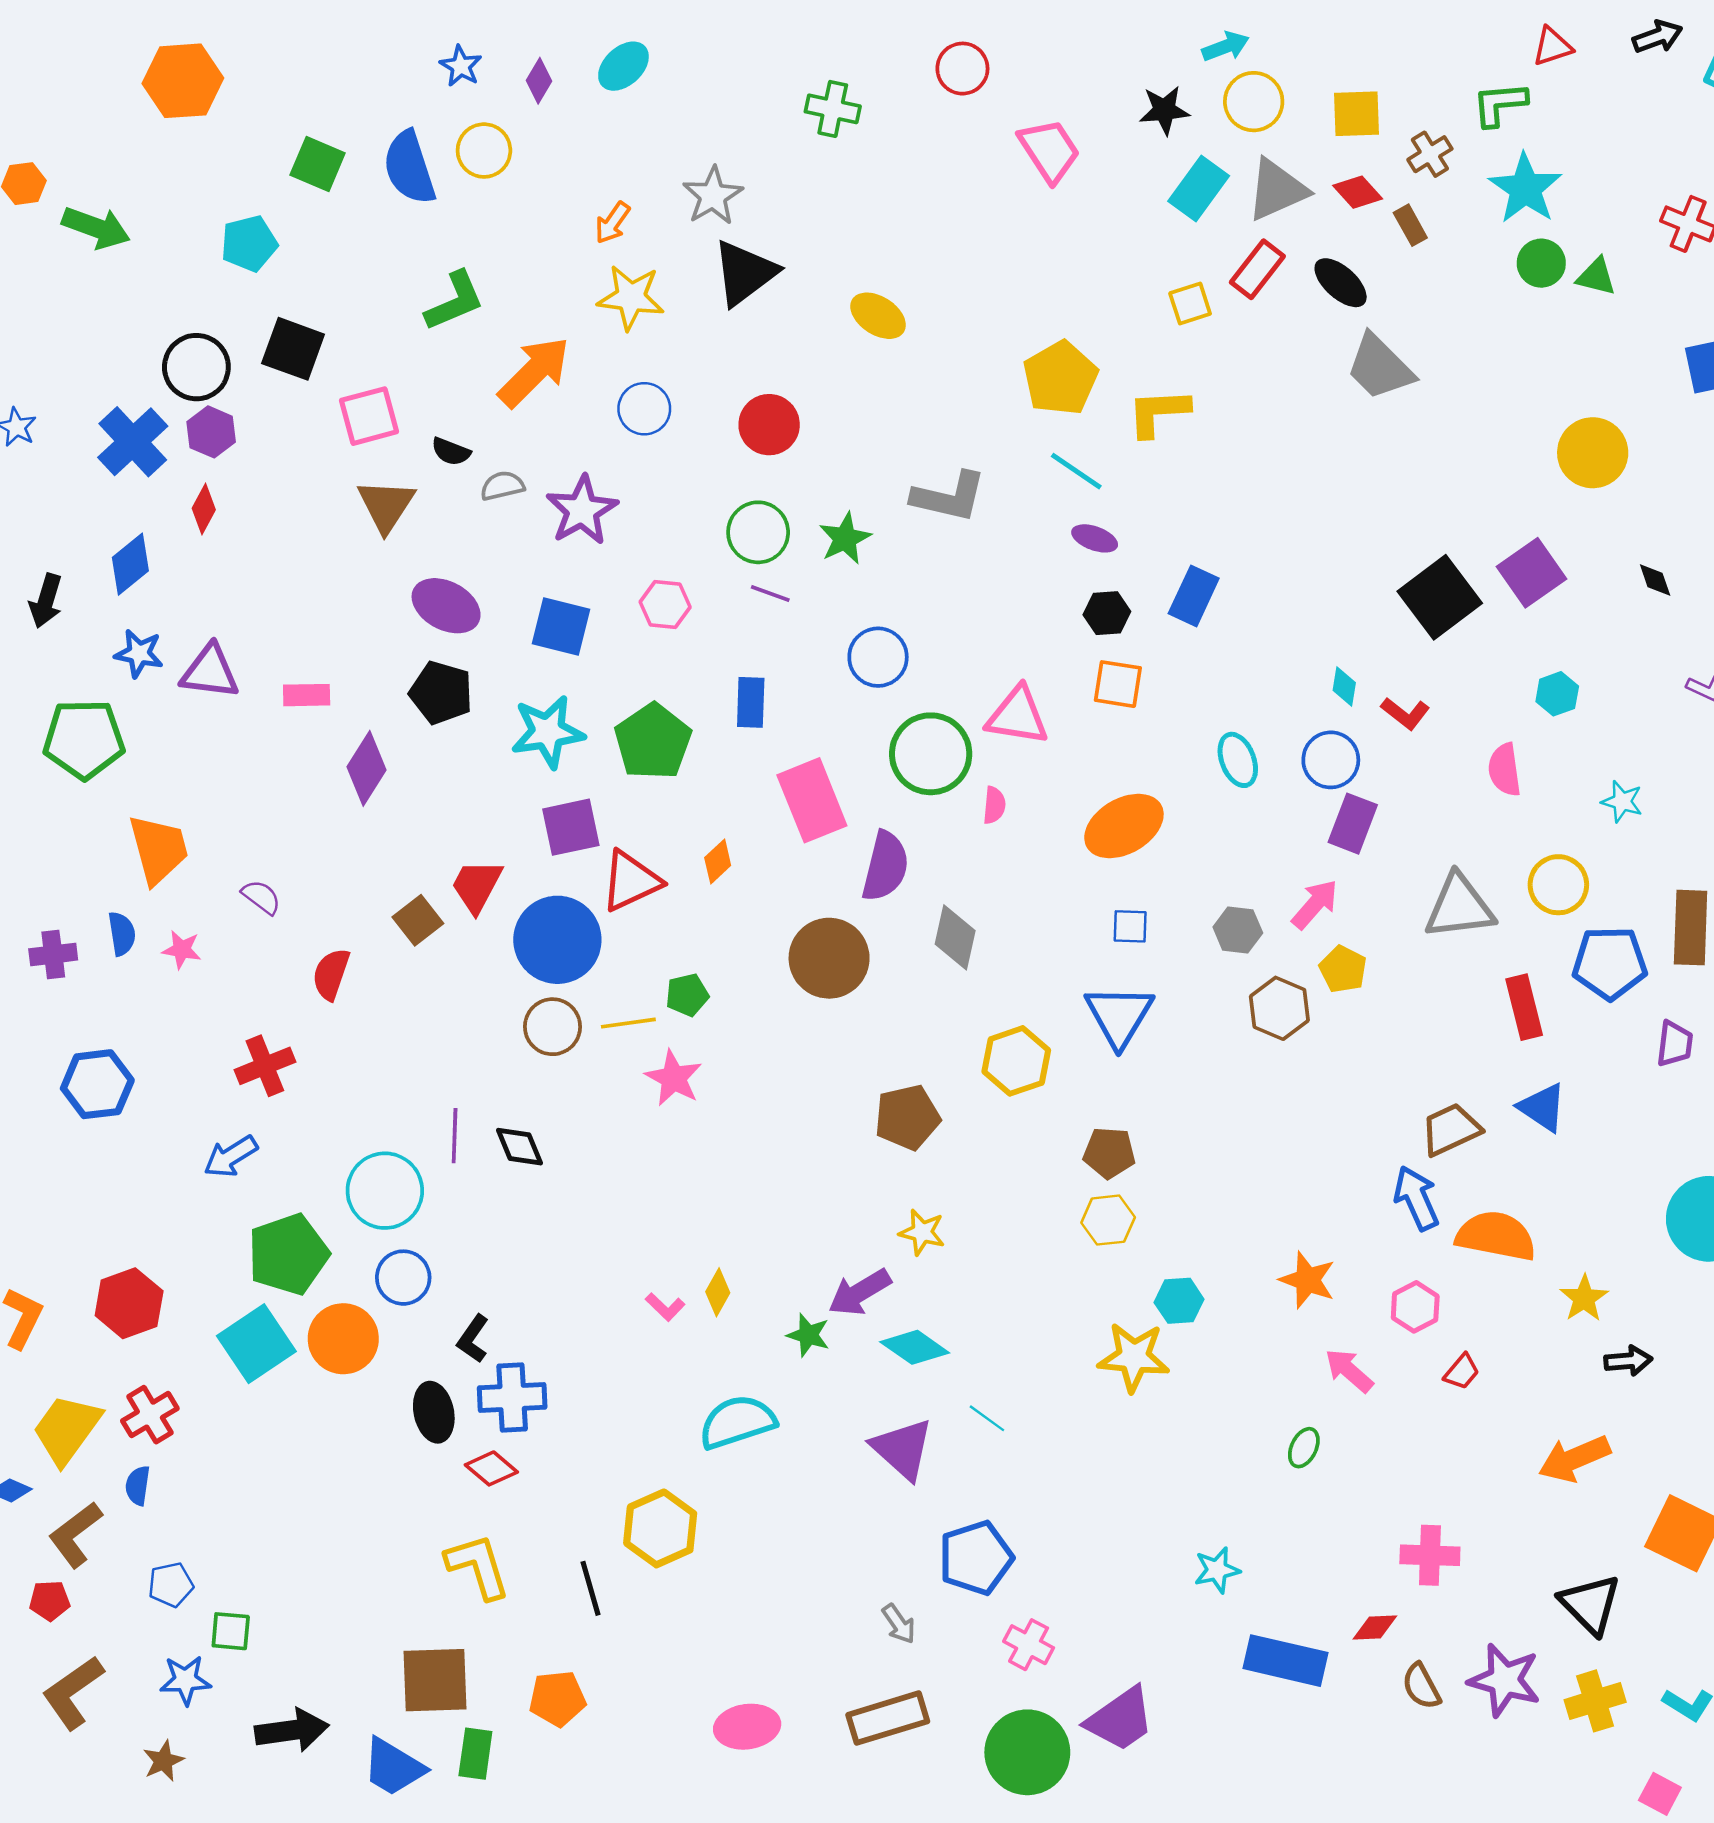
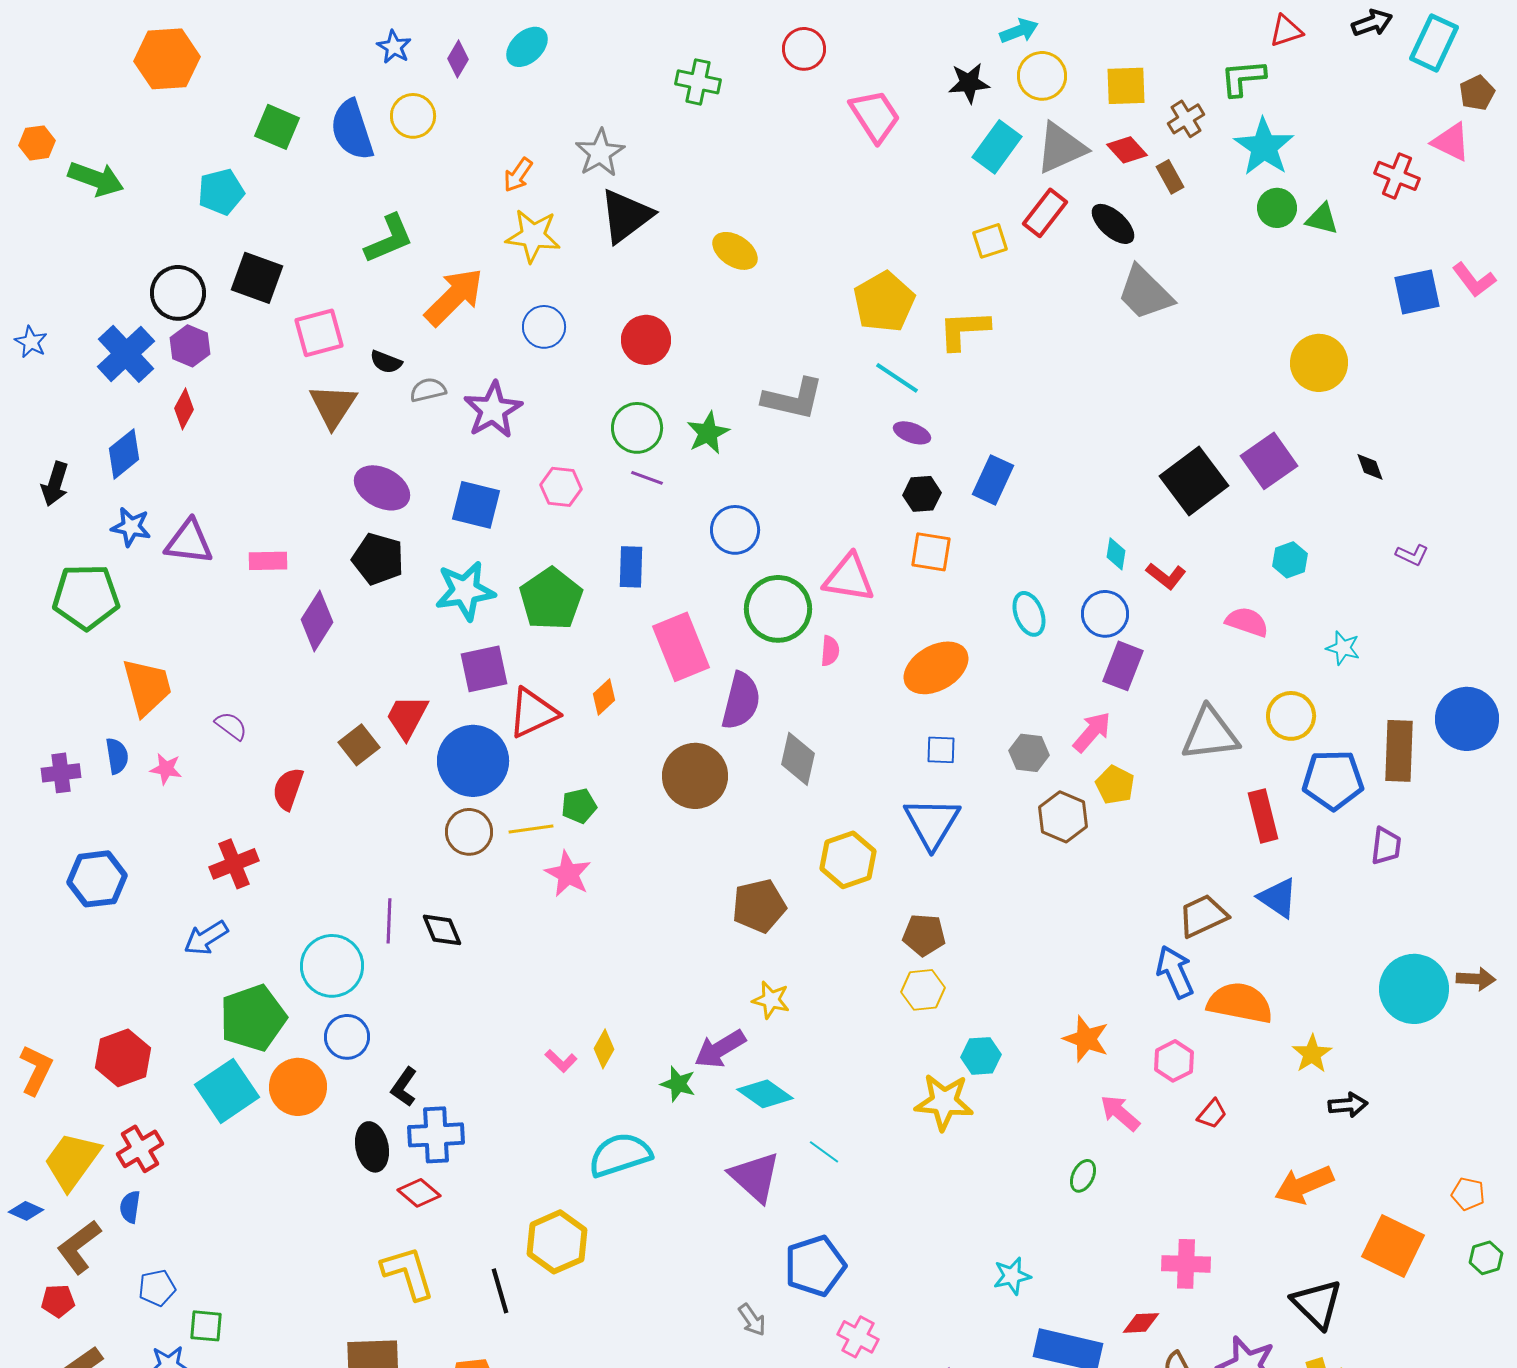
pink semicircle: (1505, 770) -> (1247, 622), turned 117

